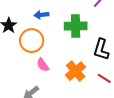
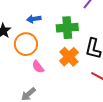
orange cross: (76, 71) -> (69, 57), moved

